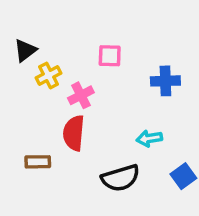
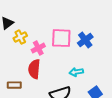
pink square: (110, 56) -> (61, 38), moved, size x1.5
blue cross: (165, 81) -> (85, 40), turned -35

